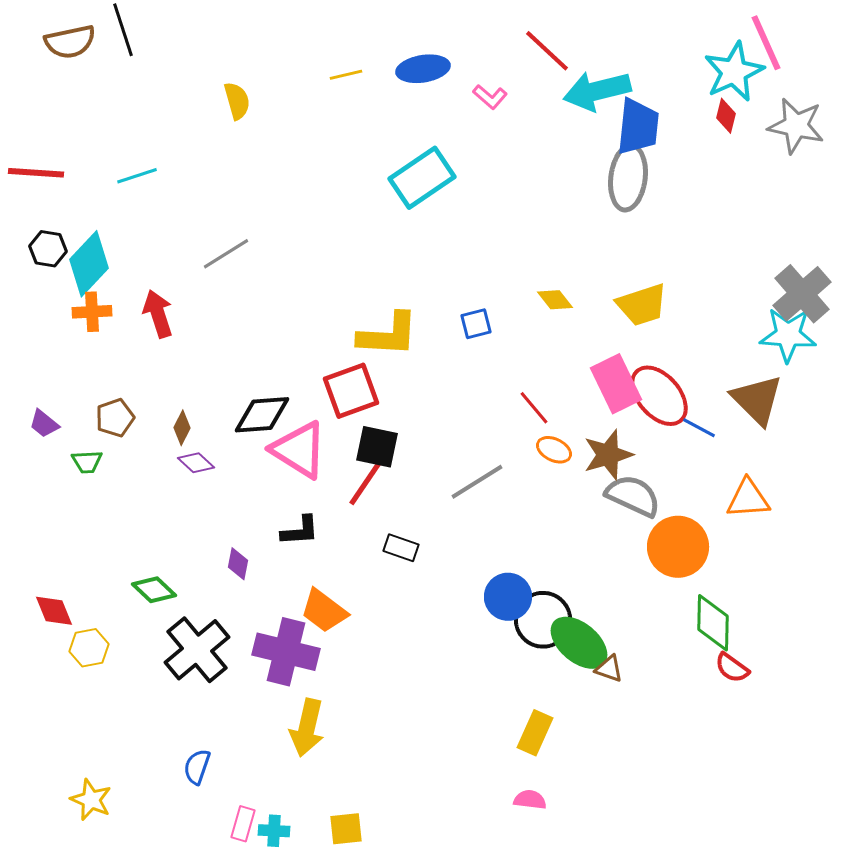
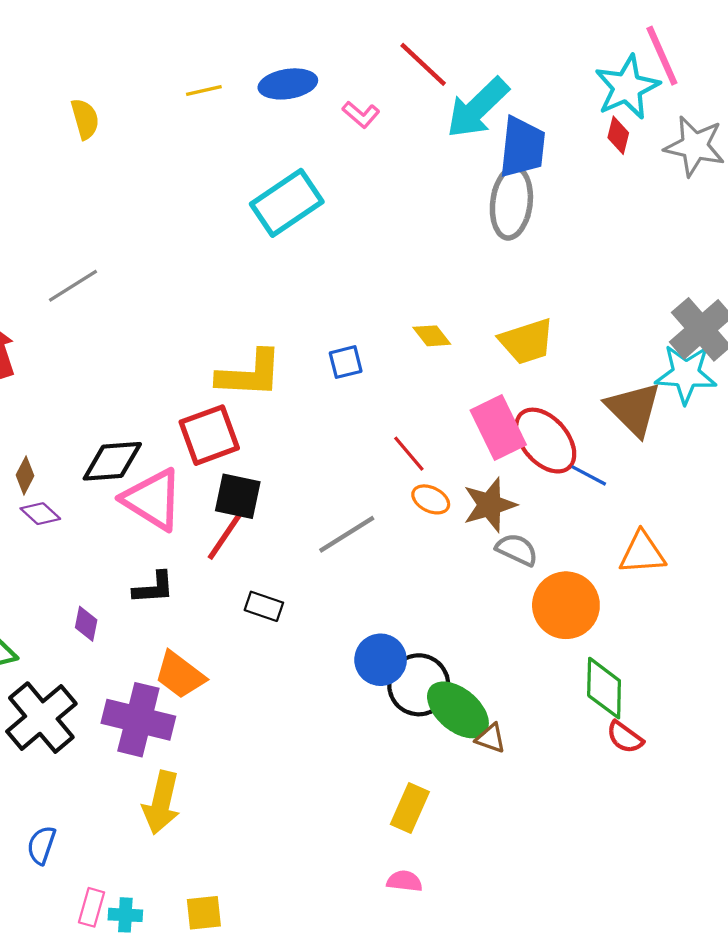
cyan arrow: (597, 91) -> (478, 108), turned -30
brown triangle: (757, 400) -> (634, 409), moved
gray semicircle: (633, 496) -> (517, 550), size x0.7

